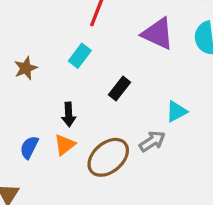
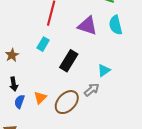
black rectangle: (120, 89) -> (69, 61), size x1.5
black arrow: (69, 114) -> (14, 84), moved

